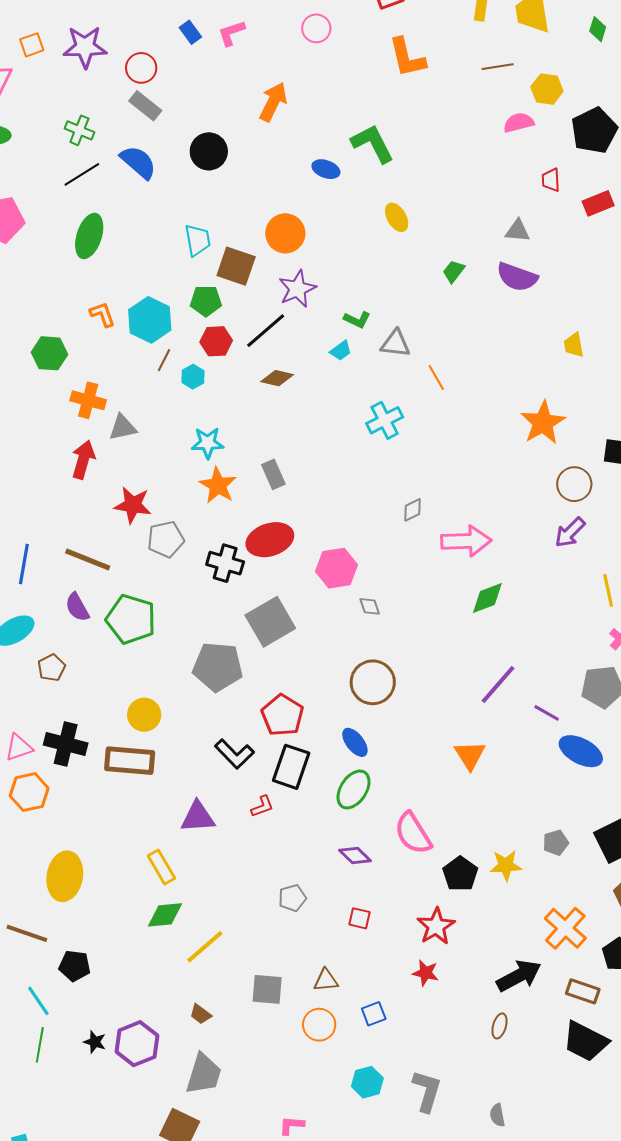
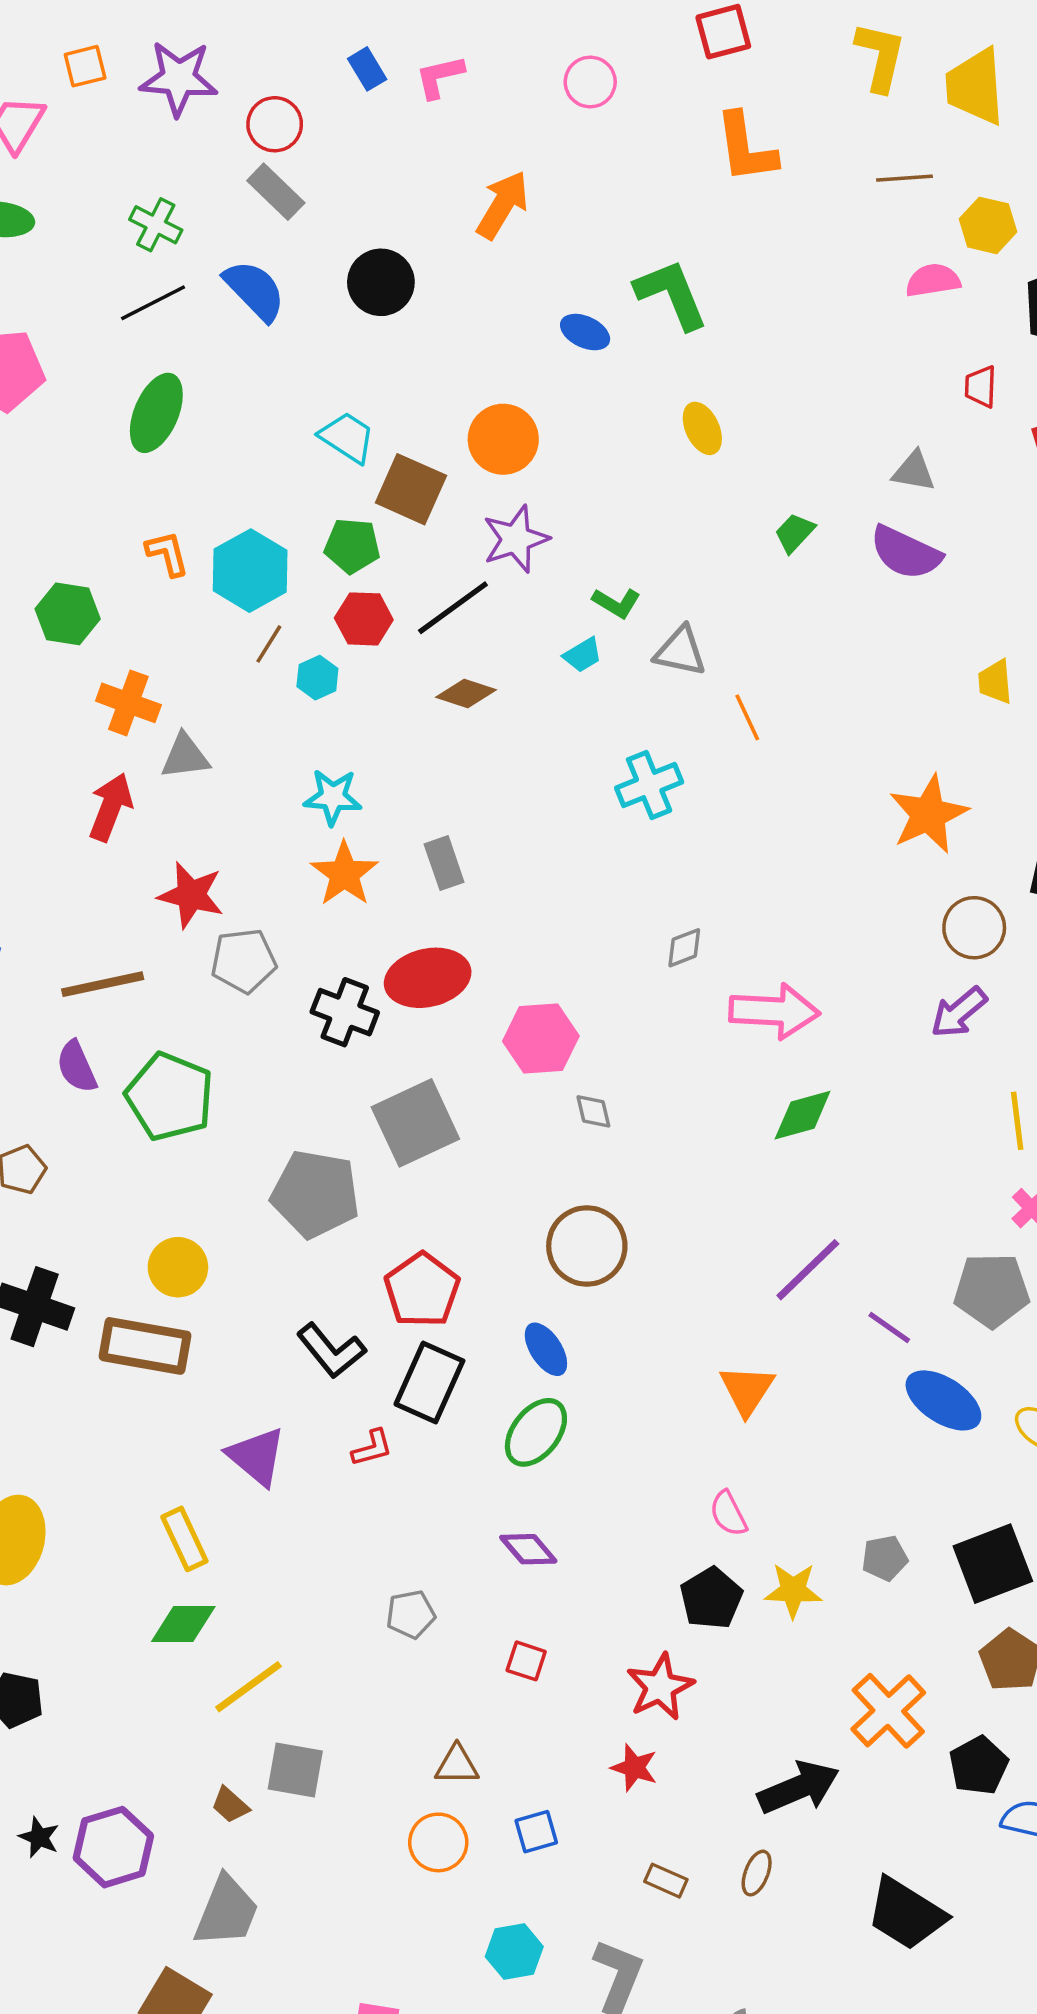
cyan trapezoid: (198, 240) -> (347, 437), turned -52
brown line: (88, 560) -> (103, 984), turned -39
purple triangle: (198, 817) -> (257, 1456), turned 39
pink semicircle: (413, 833) -> (728, 1514), moved, size x0.6
gray square: (267, 989) -> (295, 1770), moved
brown rectangle: (583, 991) -> (666, 1881), moved, size x0.7

